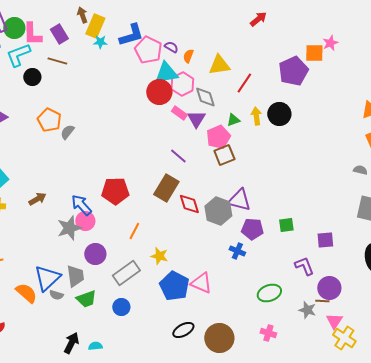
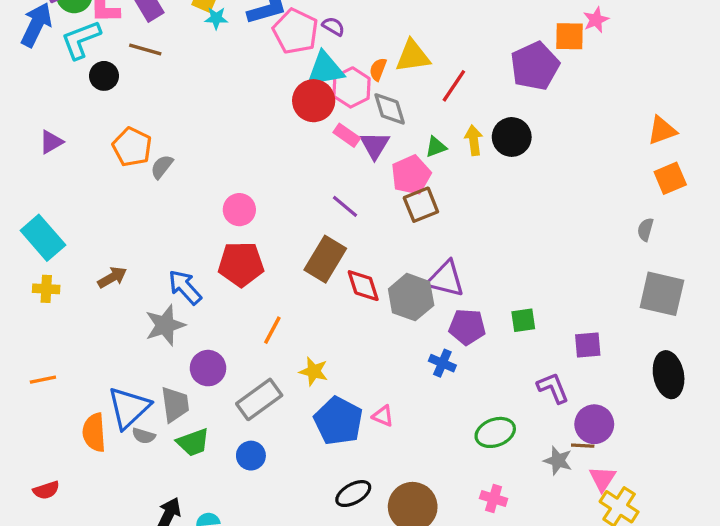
orange semicircle: (188, 56) -> (378, 69), moved
gray semicircle: (360, 170) -> (645, 229), turned -88
pink circle: (85, 221) -> (239, 210), moved
pink triangle: (201, 283) -> (383, 416), size x0.6
orange semicircle: (26, 293) -> (94, 432), turned -135

